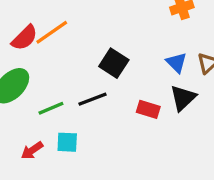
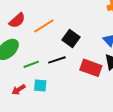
orange line: (52, 32) -> (44, 26), moved
red rectangle: (148, 109) -> (91, 68), size x1.5

